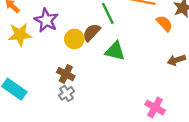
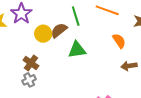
orange semicircle: (164, 23) -> (119, 41), moved
green triangle: (115, 51) -> (77, 50), turned -30

